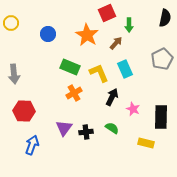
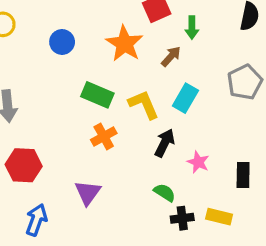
cyan rectangle: (125, 69) -> (185, 98), turned 54
black rectangle: (161, 117) -> (243, 175), size x0.7
black cross: (86, 132) -> (182, 218), moved

